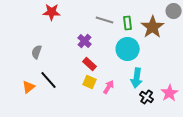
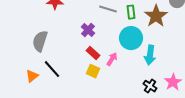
gray semicircle: (37, 52) -> (40, 41), size x1.5
cyan arrow: (137, 78) -> (150, 55), moved
pink arrow: (109, 87) -> (112, 59), moved

